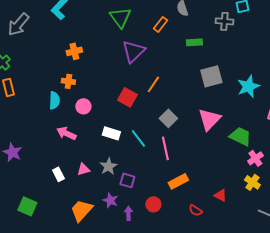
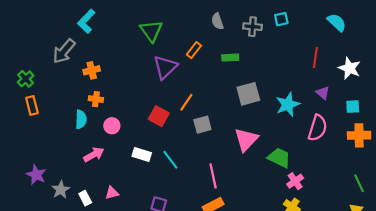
gray cross: (224, 21) -> (253, 27), moved
gray arrow: (18, 24) -> (64, 51), moved
orange rectangle: (160, 24) -> (194, 50), moved
orange cross: (74, 51) -> (92, 70), moved
gray square: (168, 118) -> (202, 125), moved, turned 30
pink arrow: (66, 133) -> (94, 155), turned 126
pink line: (165, 148) -> (213, 176), moved
gray star: (108, 166) -> (61, 190), moved

